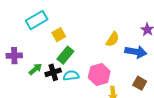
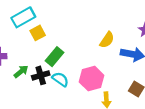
yellow square: (59, 35) -> (38, 33), moved
cyan semicircle: (71, 76) -> (60, 79), turned 42

